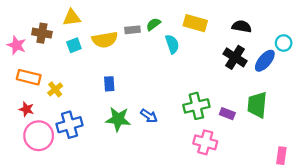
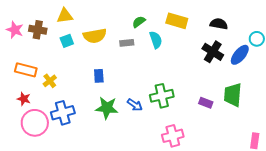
gray rectangle: (132, 30) -> (127, 43), moved
pink star: (17, 45) -> (15, 30), moved
green cross: (196, 106) -> (162, 96), moved
pink cross: (205, 142) -> (173, 136), moved, turned -30

